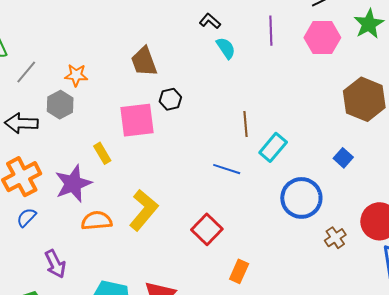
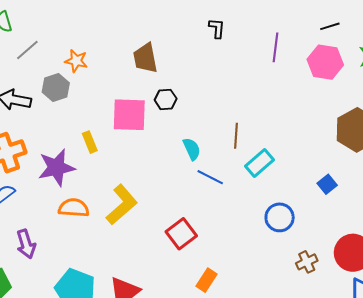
black L-shape: (210, 21) -> (217, 28), turned 45
cyan semicircle: (226, 48) -> (192, 149), moved
blue circle: (301, 198) -> (280, 217), size x0.7

